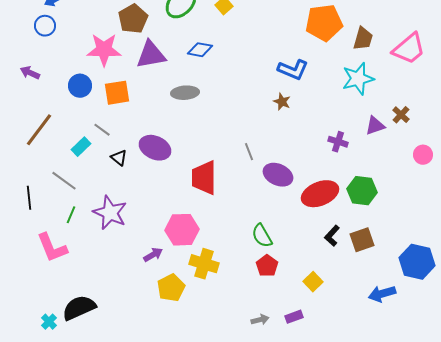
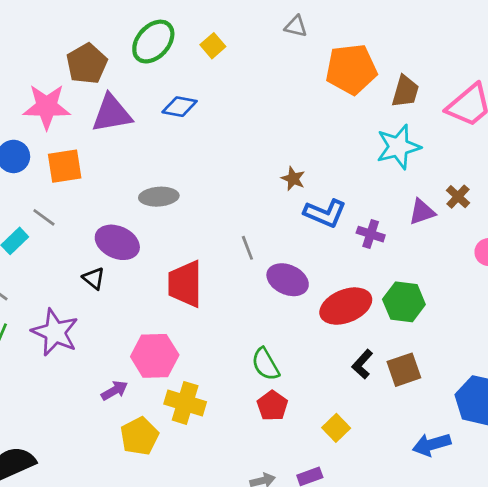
blue L-shape: (293, 70) -> (325, 213), moved
gray ellipse: (185, 93) -> (159, 197), moved
black triangle: (119, 158) -> (94, 278), moved

